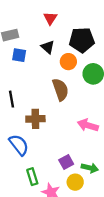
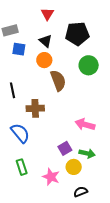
orange circle: (68, 62) -> (44, 60), moved
pink arrow: (88, 125) -> (85, 124), moved
green rectangle: (32, 177) -> (22, 167), moved

